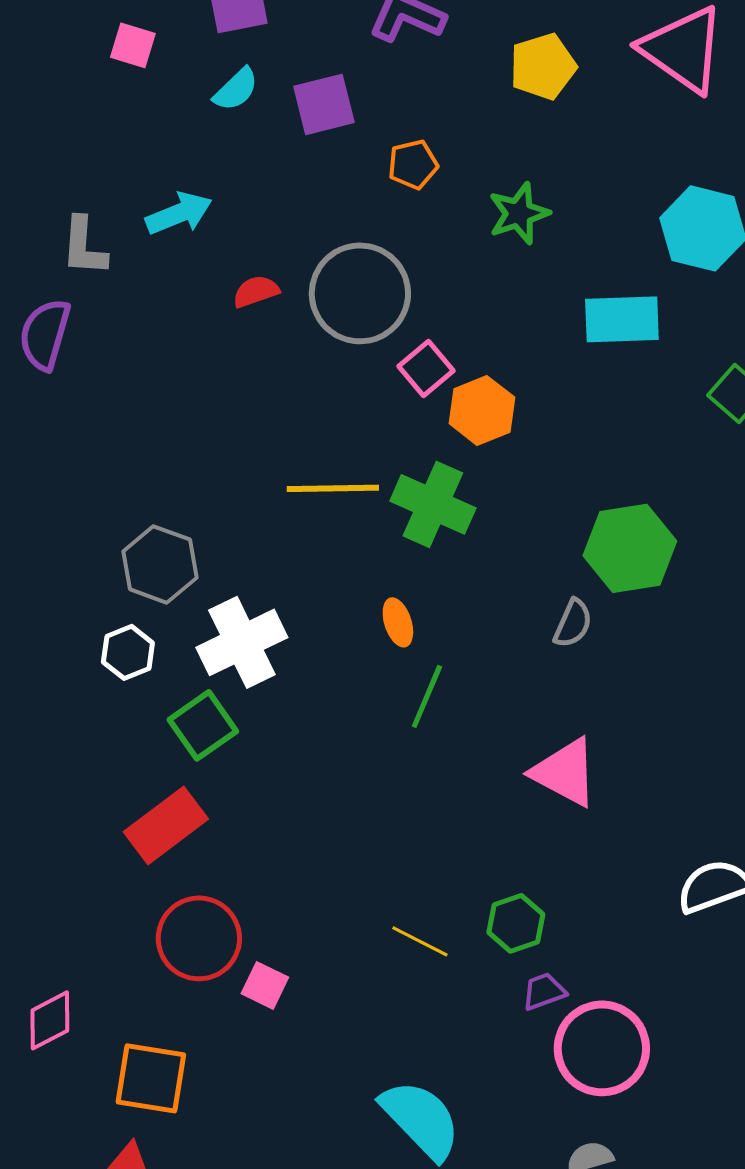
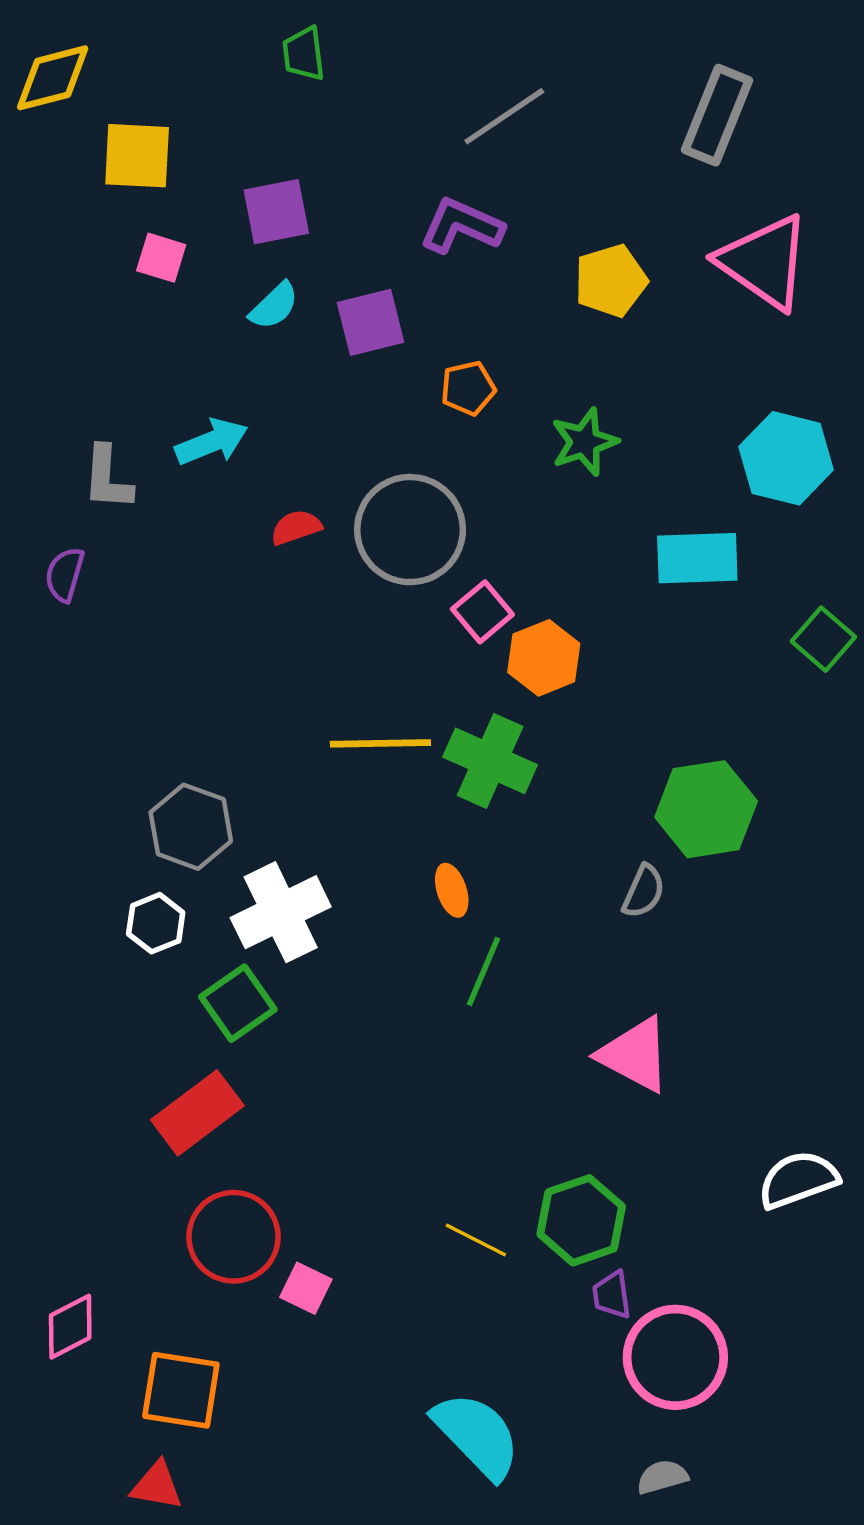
purple semicircle: (45, 334) -> (65, 575), size x0.7
green hexagon: (516, 923) -> (581, 1220), size x1.4
purple trapezoid: (544, 991) -> (612, 1295), turned -78

